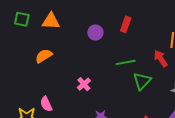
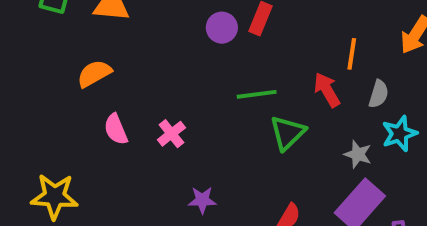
purple circle: (95, 33) -> (222, 28), moved
pink semicircle: (46, 104) -> (116, 129), moved

